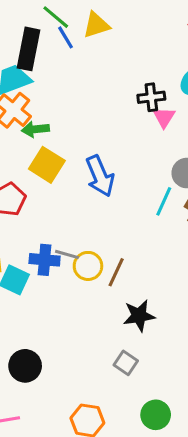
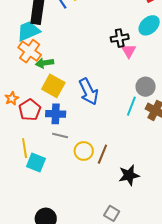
gray line: (67, 254) -> (60, 135), moved
blue cross: (45, 260) -> (56, 114), moved
black star: (139, 316) -> (129, 175), moved

